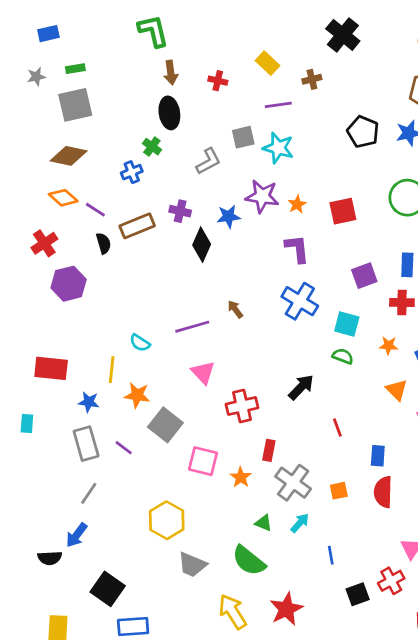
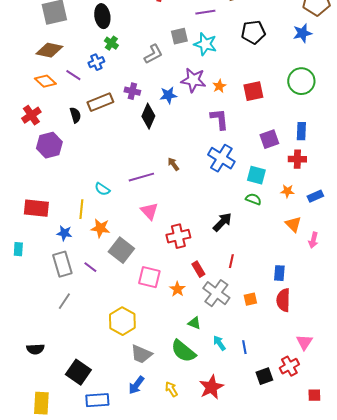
black ellipse: (169, 113) -> (102, 16), moved
black pentagon: (363, 132) -> (253, 32), moved, turned -30
purple line: (95, 210) -> (73, 75), moved
red line: (337, 428) -> (231, 261), moved, turned 32
red rectangle: (269, 450) -> (198, 269), turned -42
cyan arrow: (300, 523) -> (219, 343), moved, turned -77
blue arrow: (77, 535) -> (136, 385), moved
yellow arrow: (233, 612) -> (171, 389), size x0.6

